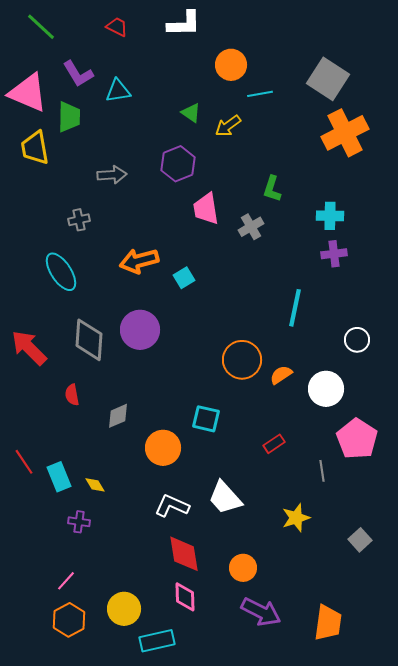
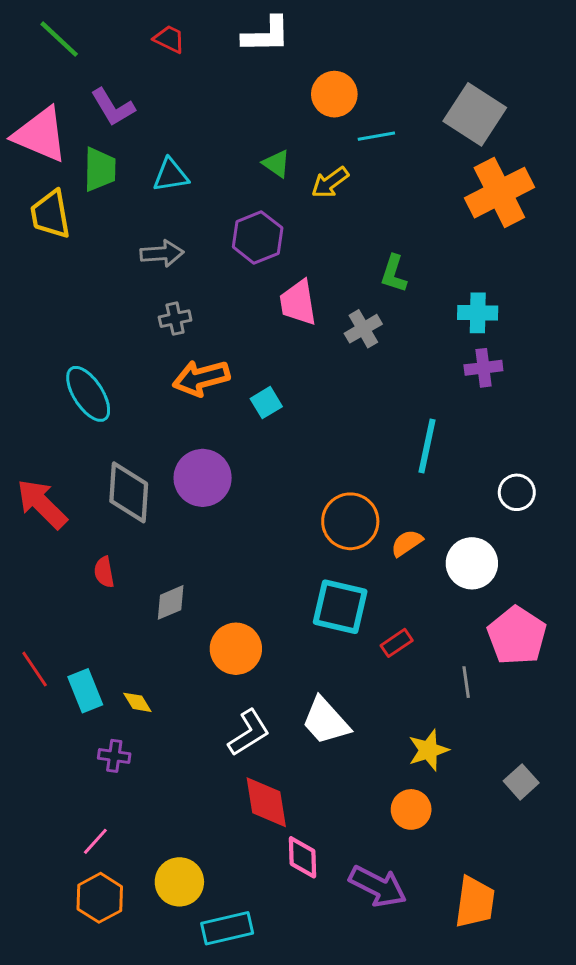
cyan triangle: (118, 91) -> (171, 175), moved
gray cross: (79, 220) -> (175, 319), moved
cyan square: (206, 419) -> (340, 607), moved, size x1.4
white L-shape: (172, 506) -> (249, 733), turned 124
orange circle: (243, 568) -> (411, 809), moved
pink diamond: (185, 597) -> (302, 857), moved

